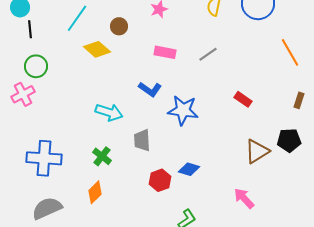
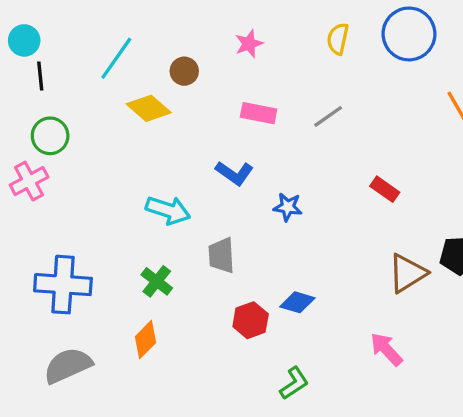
blue star: (183, 110) -> (288, 207), size x0.6

